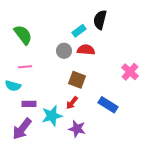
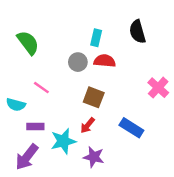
black semicircle: (100, 20) -> (138, 32), moved, turned -30
cyan rectangle: (79, 31) -> (96, 38), turned -40
pink line: (25, 67) -> (41, 88), moved, turned 40

